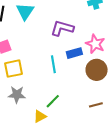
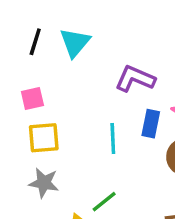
blue rectangle: (74, 53) -> (151, 124), turned -70

